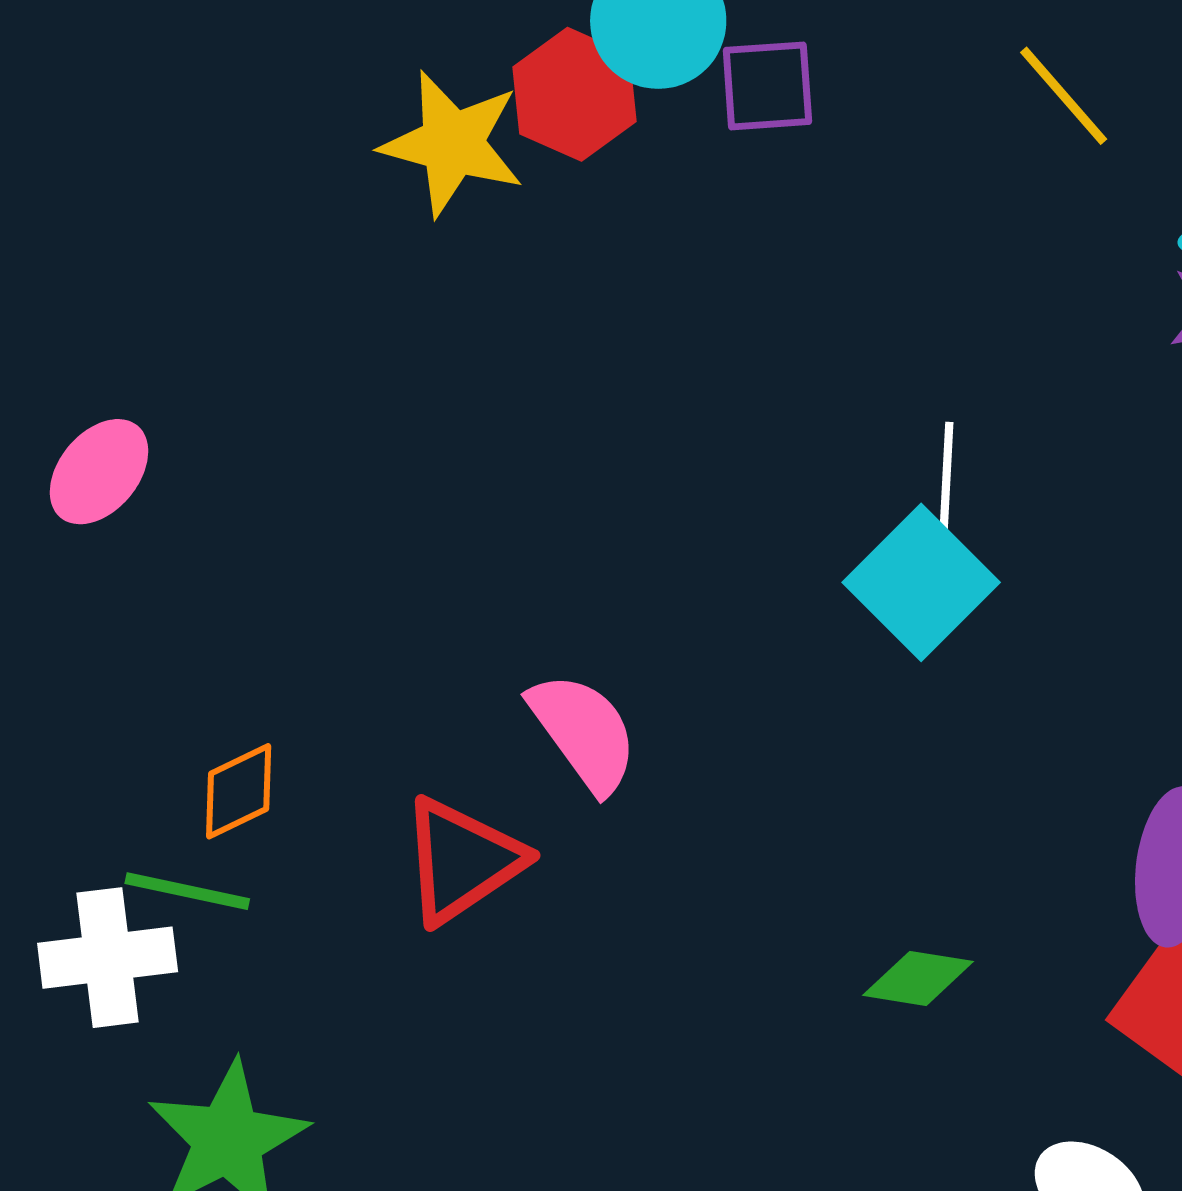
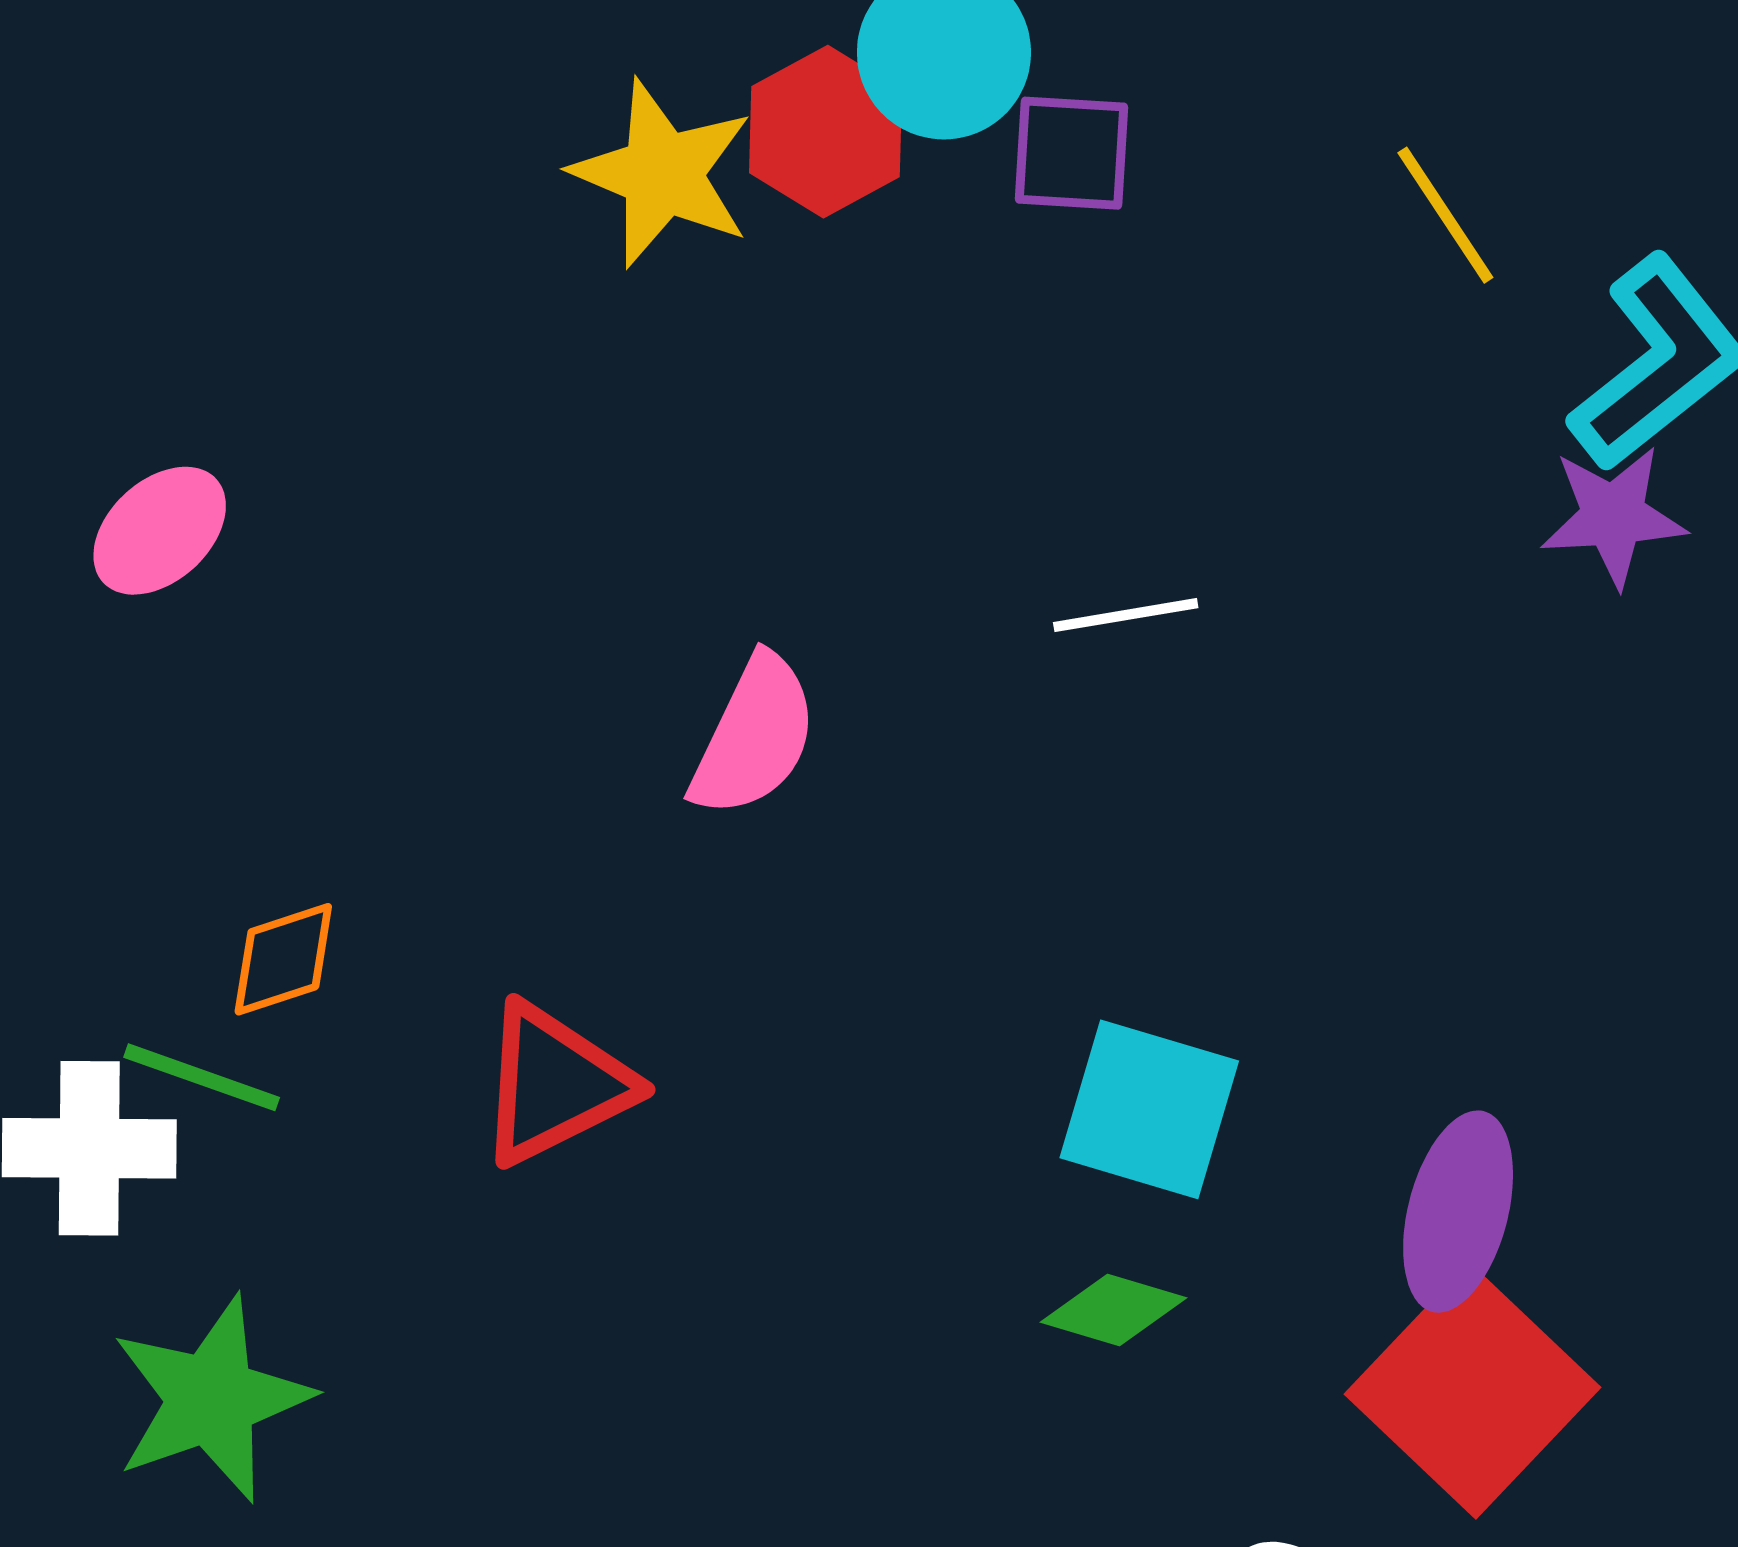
white line: (946, 479) -> (1126, 615), moved, turned 70
cyan square: (921, 582) -> (1149, 1109), moved, turned -36
pink semicircle: (584, 732) -> (754, 736), moved, turned 54

